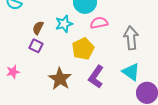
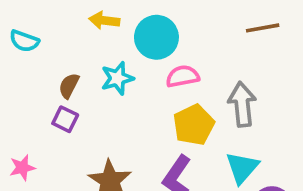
yellow pentagon: (83, 49) -> (194, 125), moved
cyan triangle: (131, 72) -> (242, 168), turned 36

